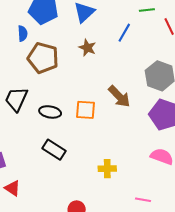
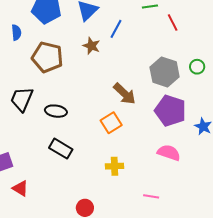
blue semicircle: (23, 33) -> (16, 32), moved
blue line: (124, 33) -> (116, 29), moved
orange square: (86, 110) -> (111, 123), moved, turned -35

